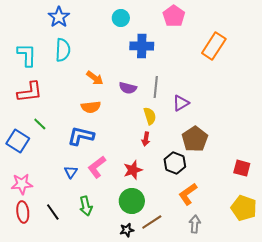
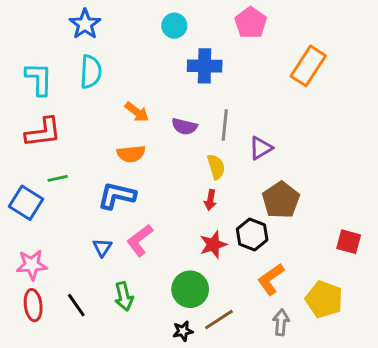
green line: (40, 124) -> (58, 178), turned -56
red star: (133, 170) -> (213, 245), moved
yellow pentagon: (244, 208) -> (324, 299), moved

